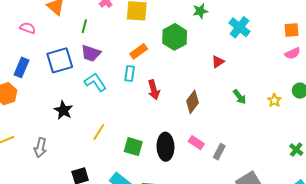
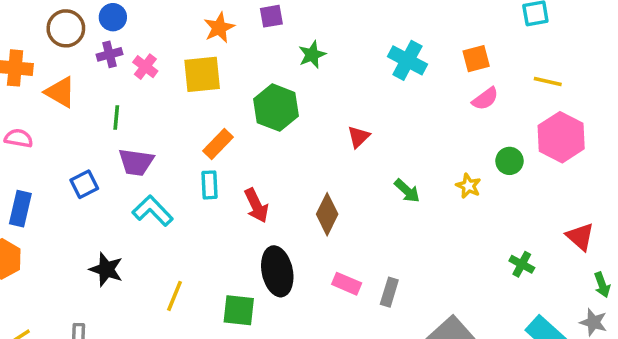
cyan cross: (239, 27) -> (407, 60), moved
blue square: (60, 60) -> (84, 184), size x0.6
black ellipse: (165, 147) -> (277, 271), moved

